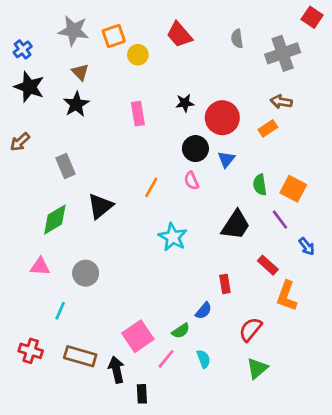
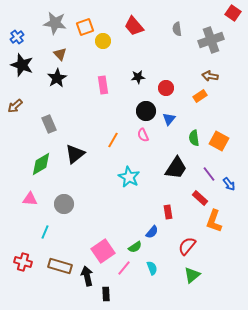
red circle: (222, 118) -> (166, 88), size x0.6
purple line: (280, 220) -> (209, 174), moved

